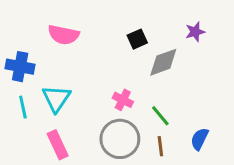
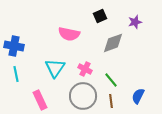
pink semicircle: (63, 35) -> (69, 34), moved
black square: (137, 39) -> (100, 16), moved
cyan triangle: (56, 98) -> (55, 68), moved

